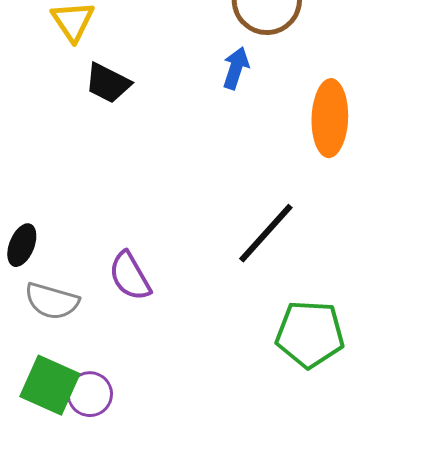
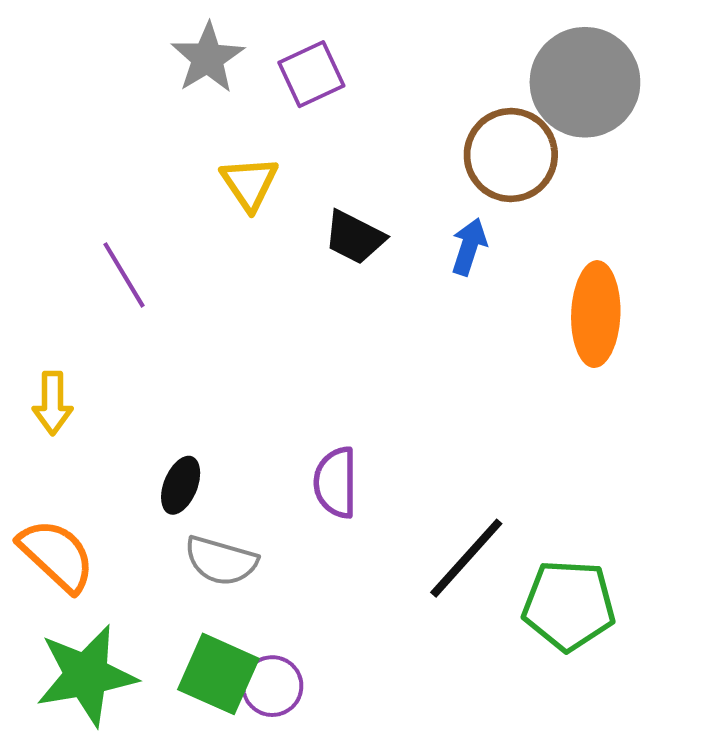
black trapezoid: (108, 83) -> (354, 237), moved
black line: (266, 233) -> (466, 558), moved
purple semicircle: (130, 276) -> (336, 483), moved, turned 30

